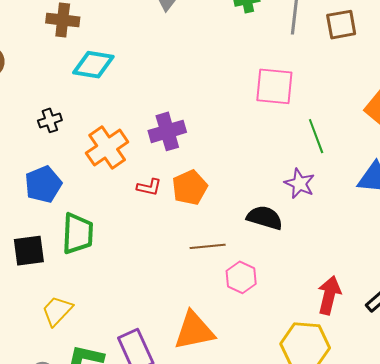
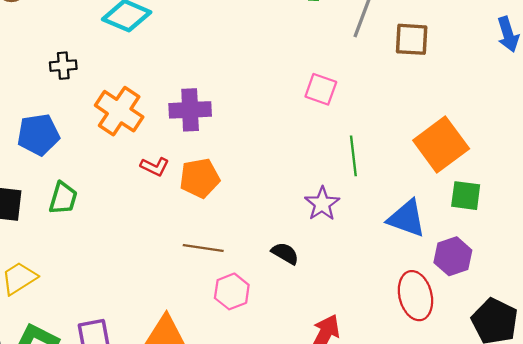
pink square: (274, 86) -> (321, 89), size x0.7
orange cross: (107, 147) -> (119, 111), turned -36
black semicircle: (265, 218) -> (285, 253), moved, size x0.7
green trapezoid: (78, 233) -> (63, 198), size x0.7

